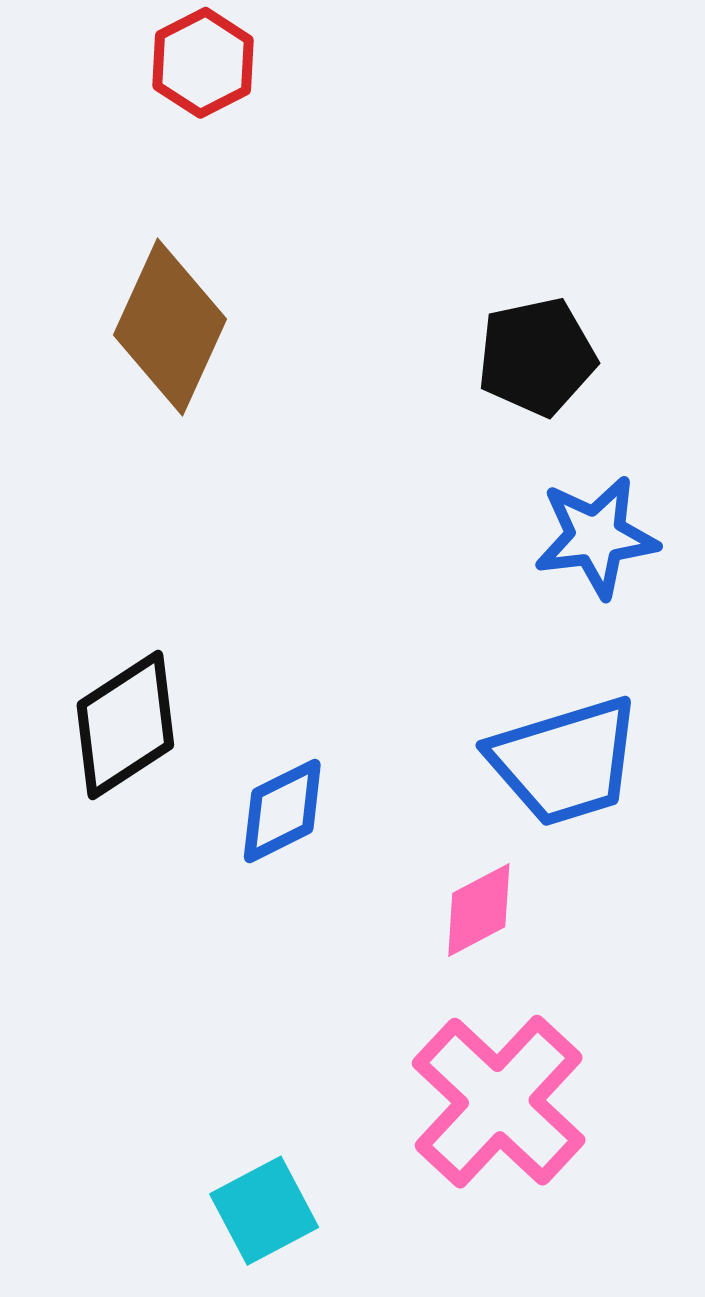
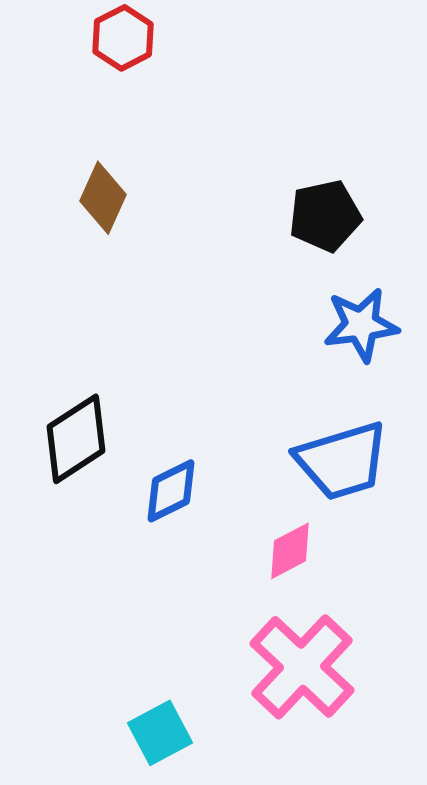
brown diamond: (170, 327) -> (103, 198), size x0.7

